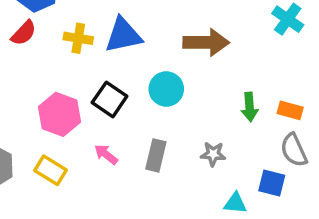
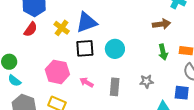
yellow cross: (78, 38) -> (62, 28), turned 35
brown arrow: (206, 42) -> (162, 24), moved, size x0.7
black square: (110, 99) -> (85, 48), moved, turned -30
pink arrow: (106, 154) -> (87, 82), moved

